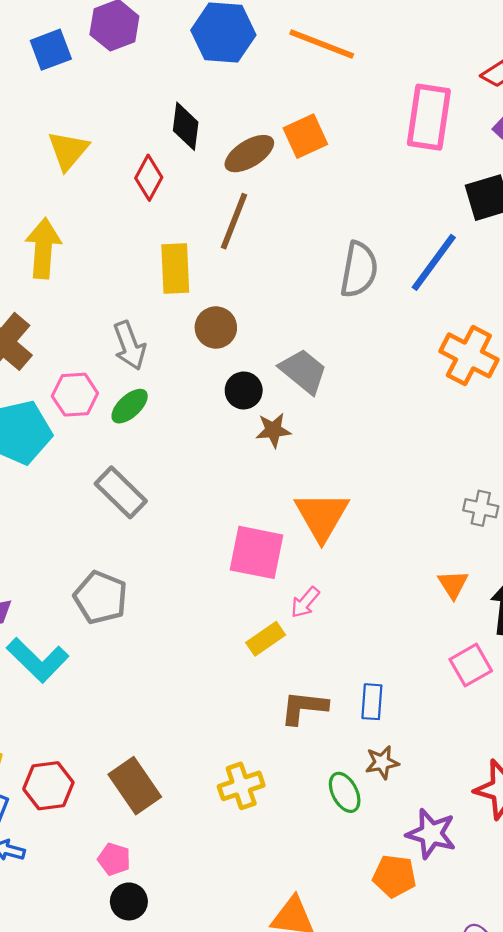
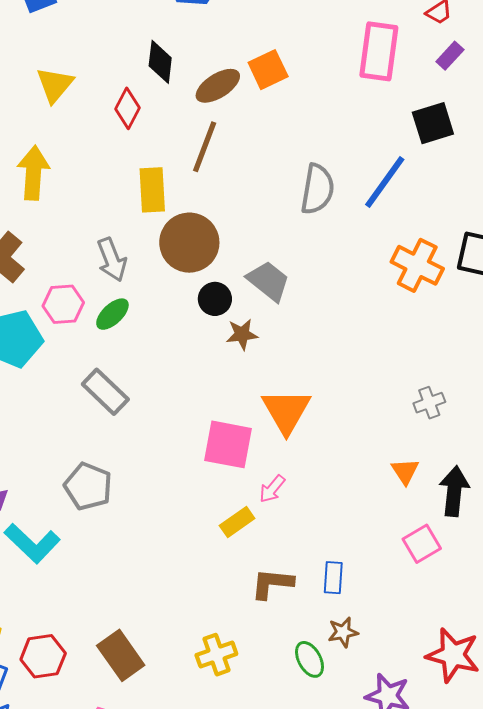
brown circle: (216, 327) -> (189, 243), size x1.6
gray cross: (481, 508) -> (429, 403), turned -32

